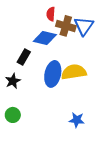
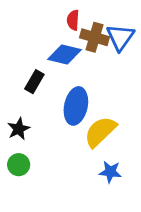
yellow semicircle: (74, 72) -> (100, 132), moved, turned -35
black star: (13, 81) -> (19, 129), moved

